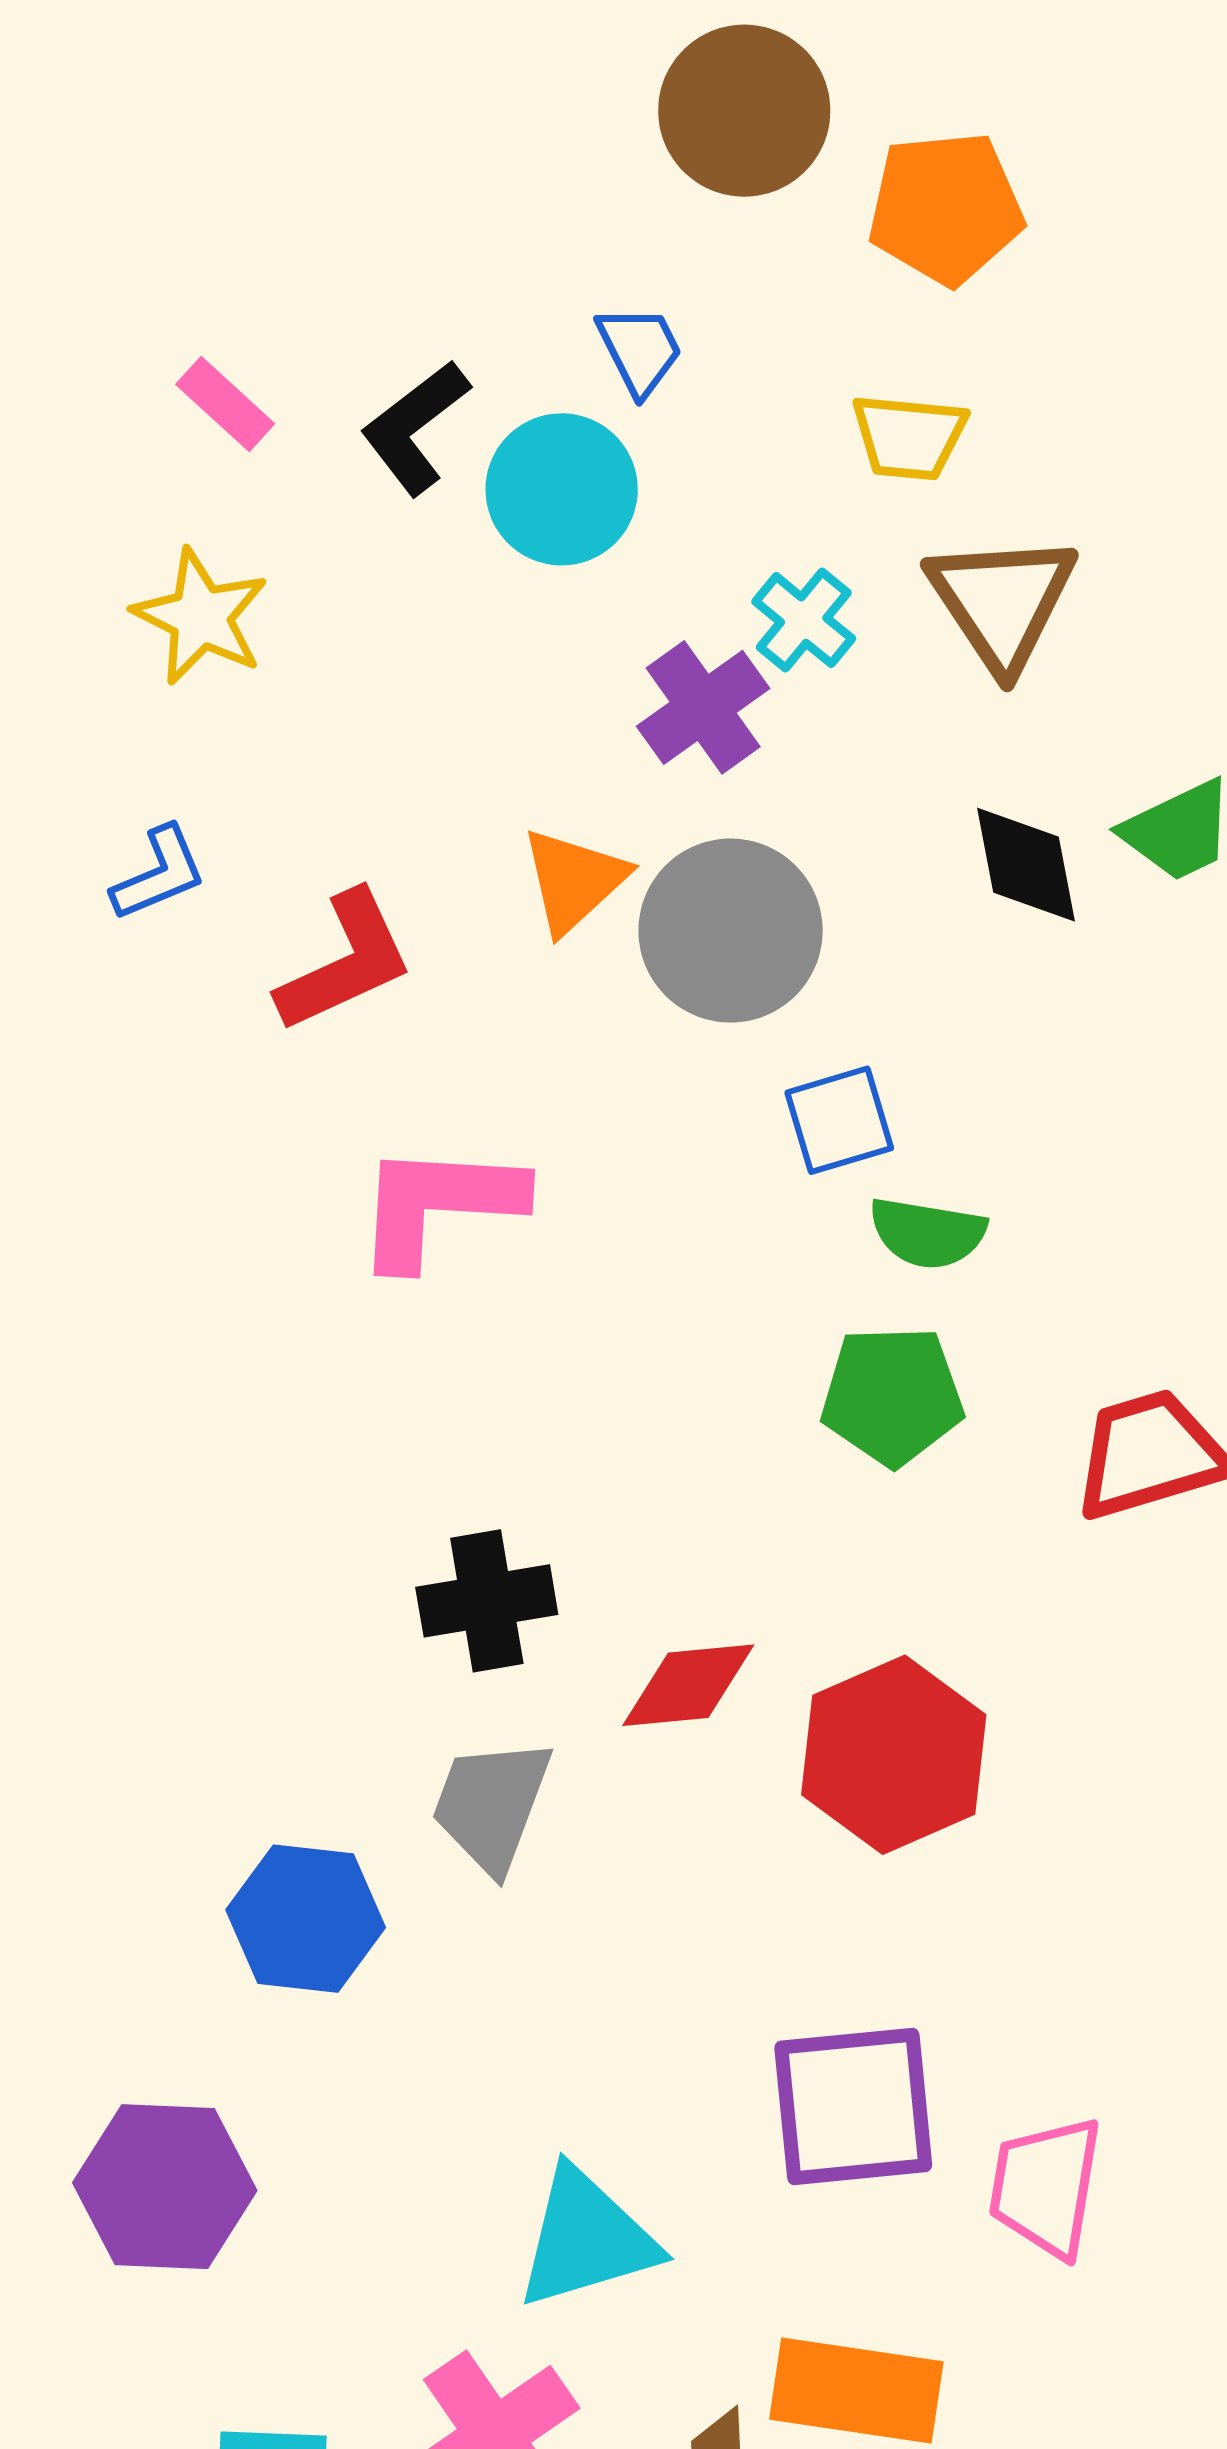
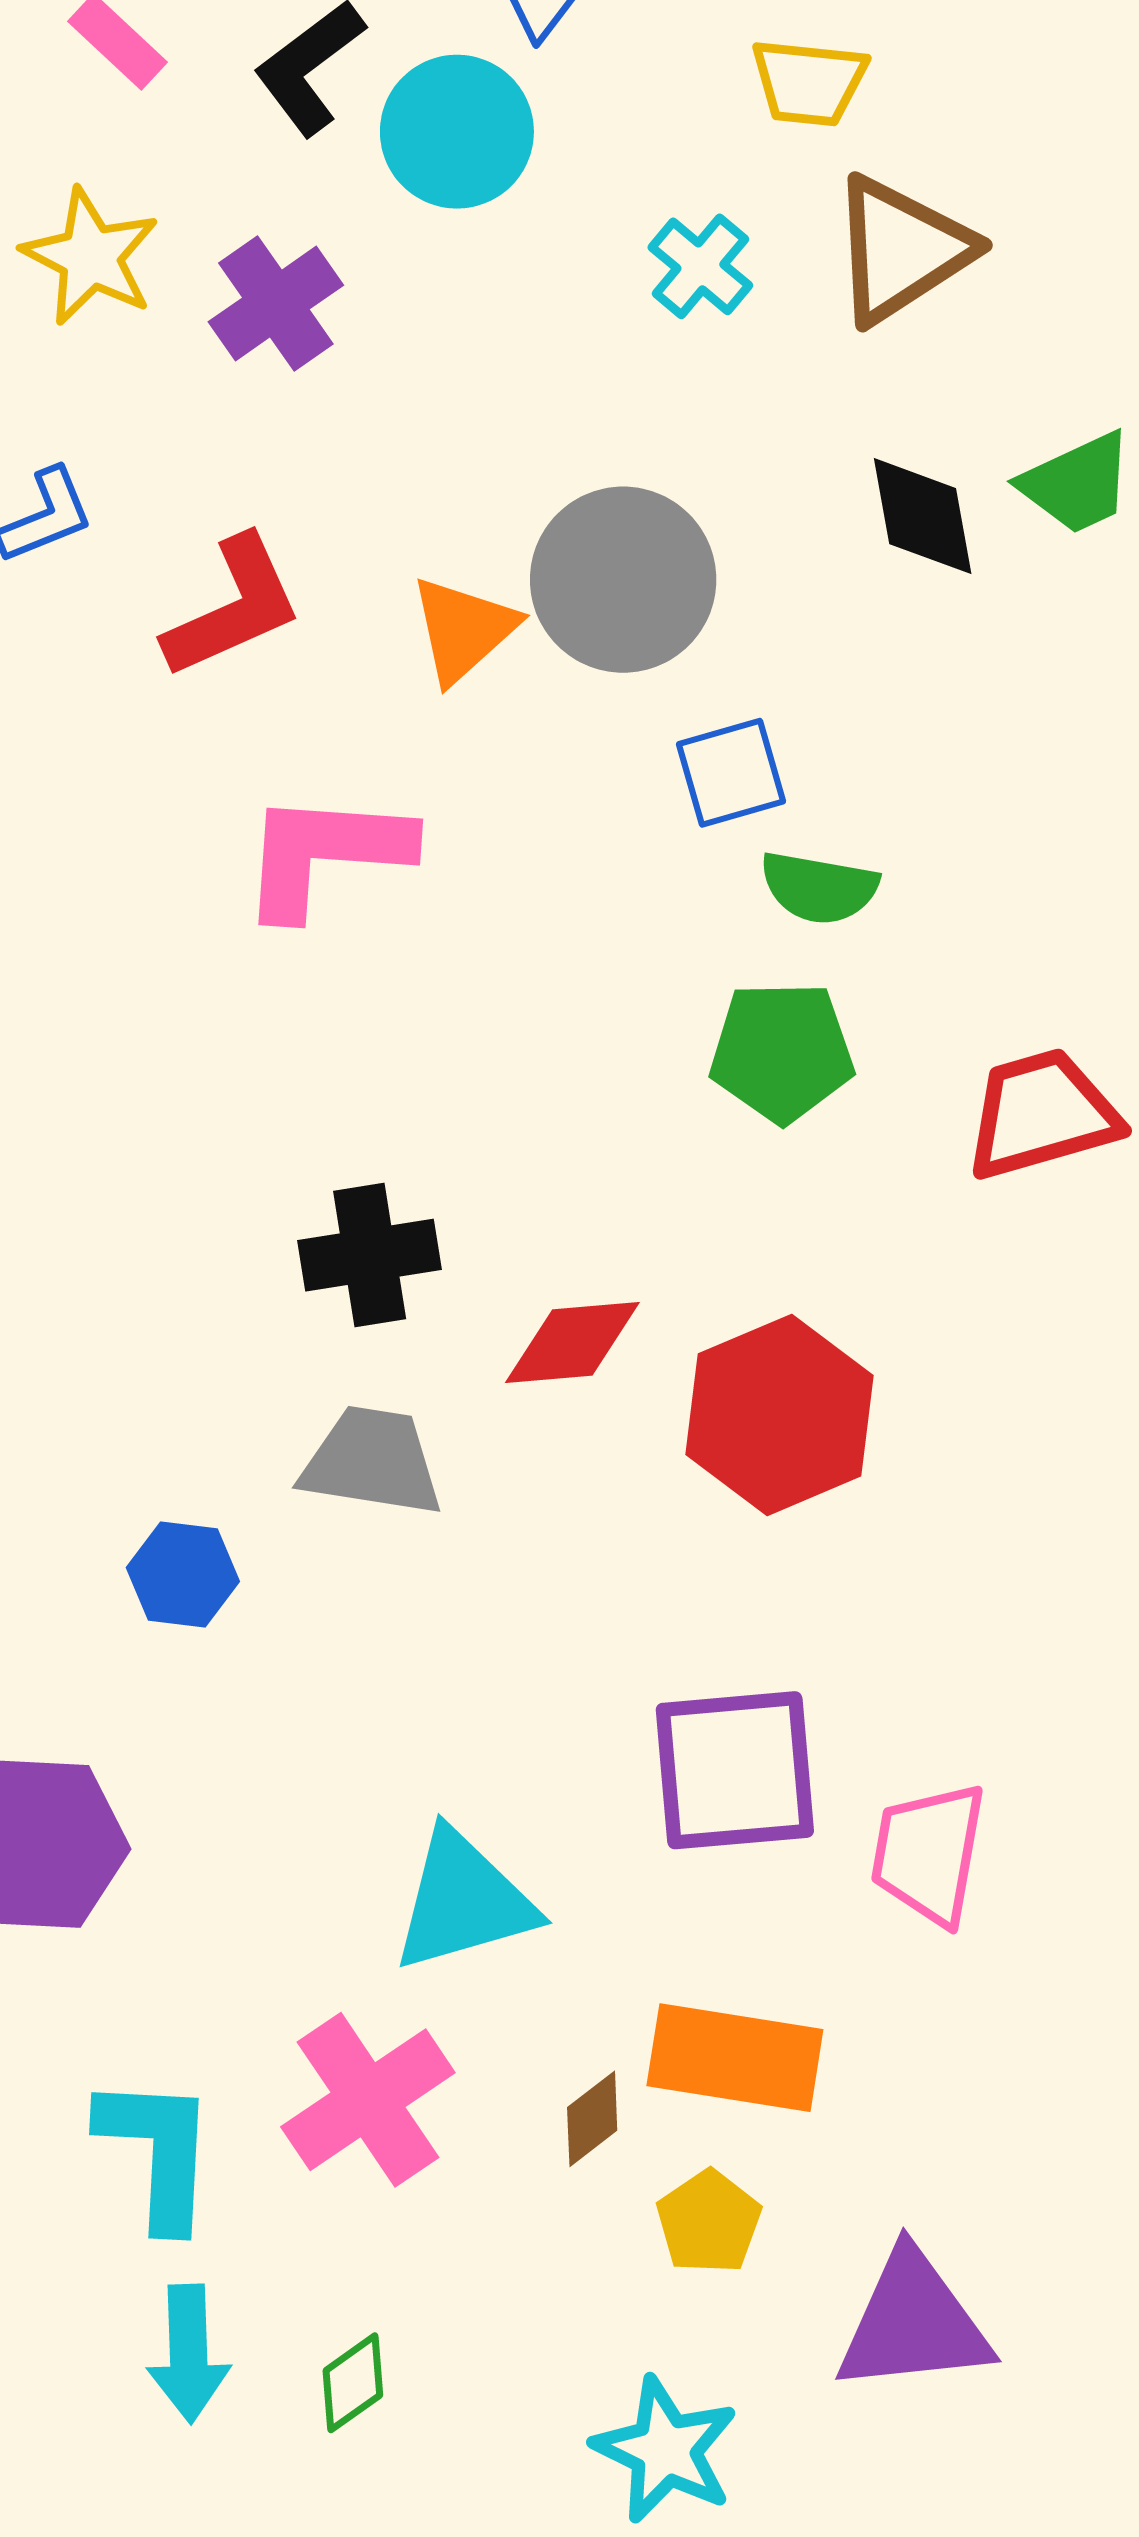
brown triangle: (1002, 601) -> (901, 250), turned 30
purple cross: (703, 707) -> (276, 303), moved
orange triangle: (574, 880) -> (463, 629), moved
gray trapezoid: (491, 1805) -> (372, 1461), turned 78
blue hexagon: (306, 1919) -> (183, 1575), size x0.7

